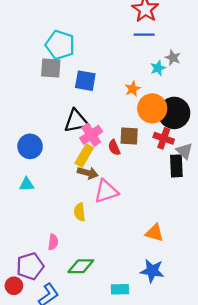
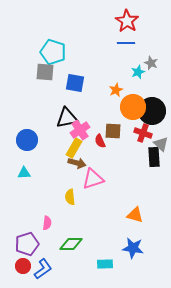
red circle: (14, 286) -> (23, 266), moved

